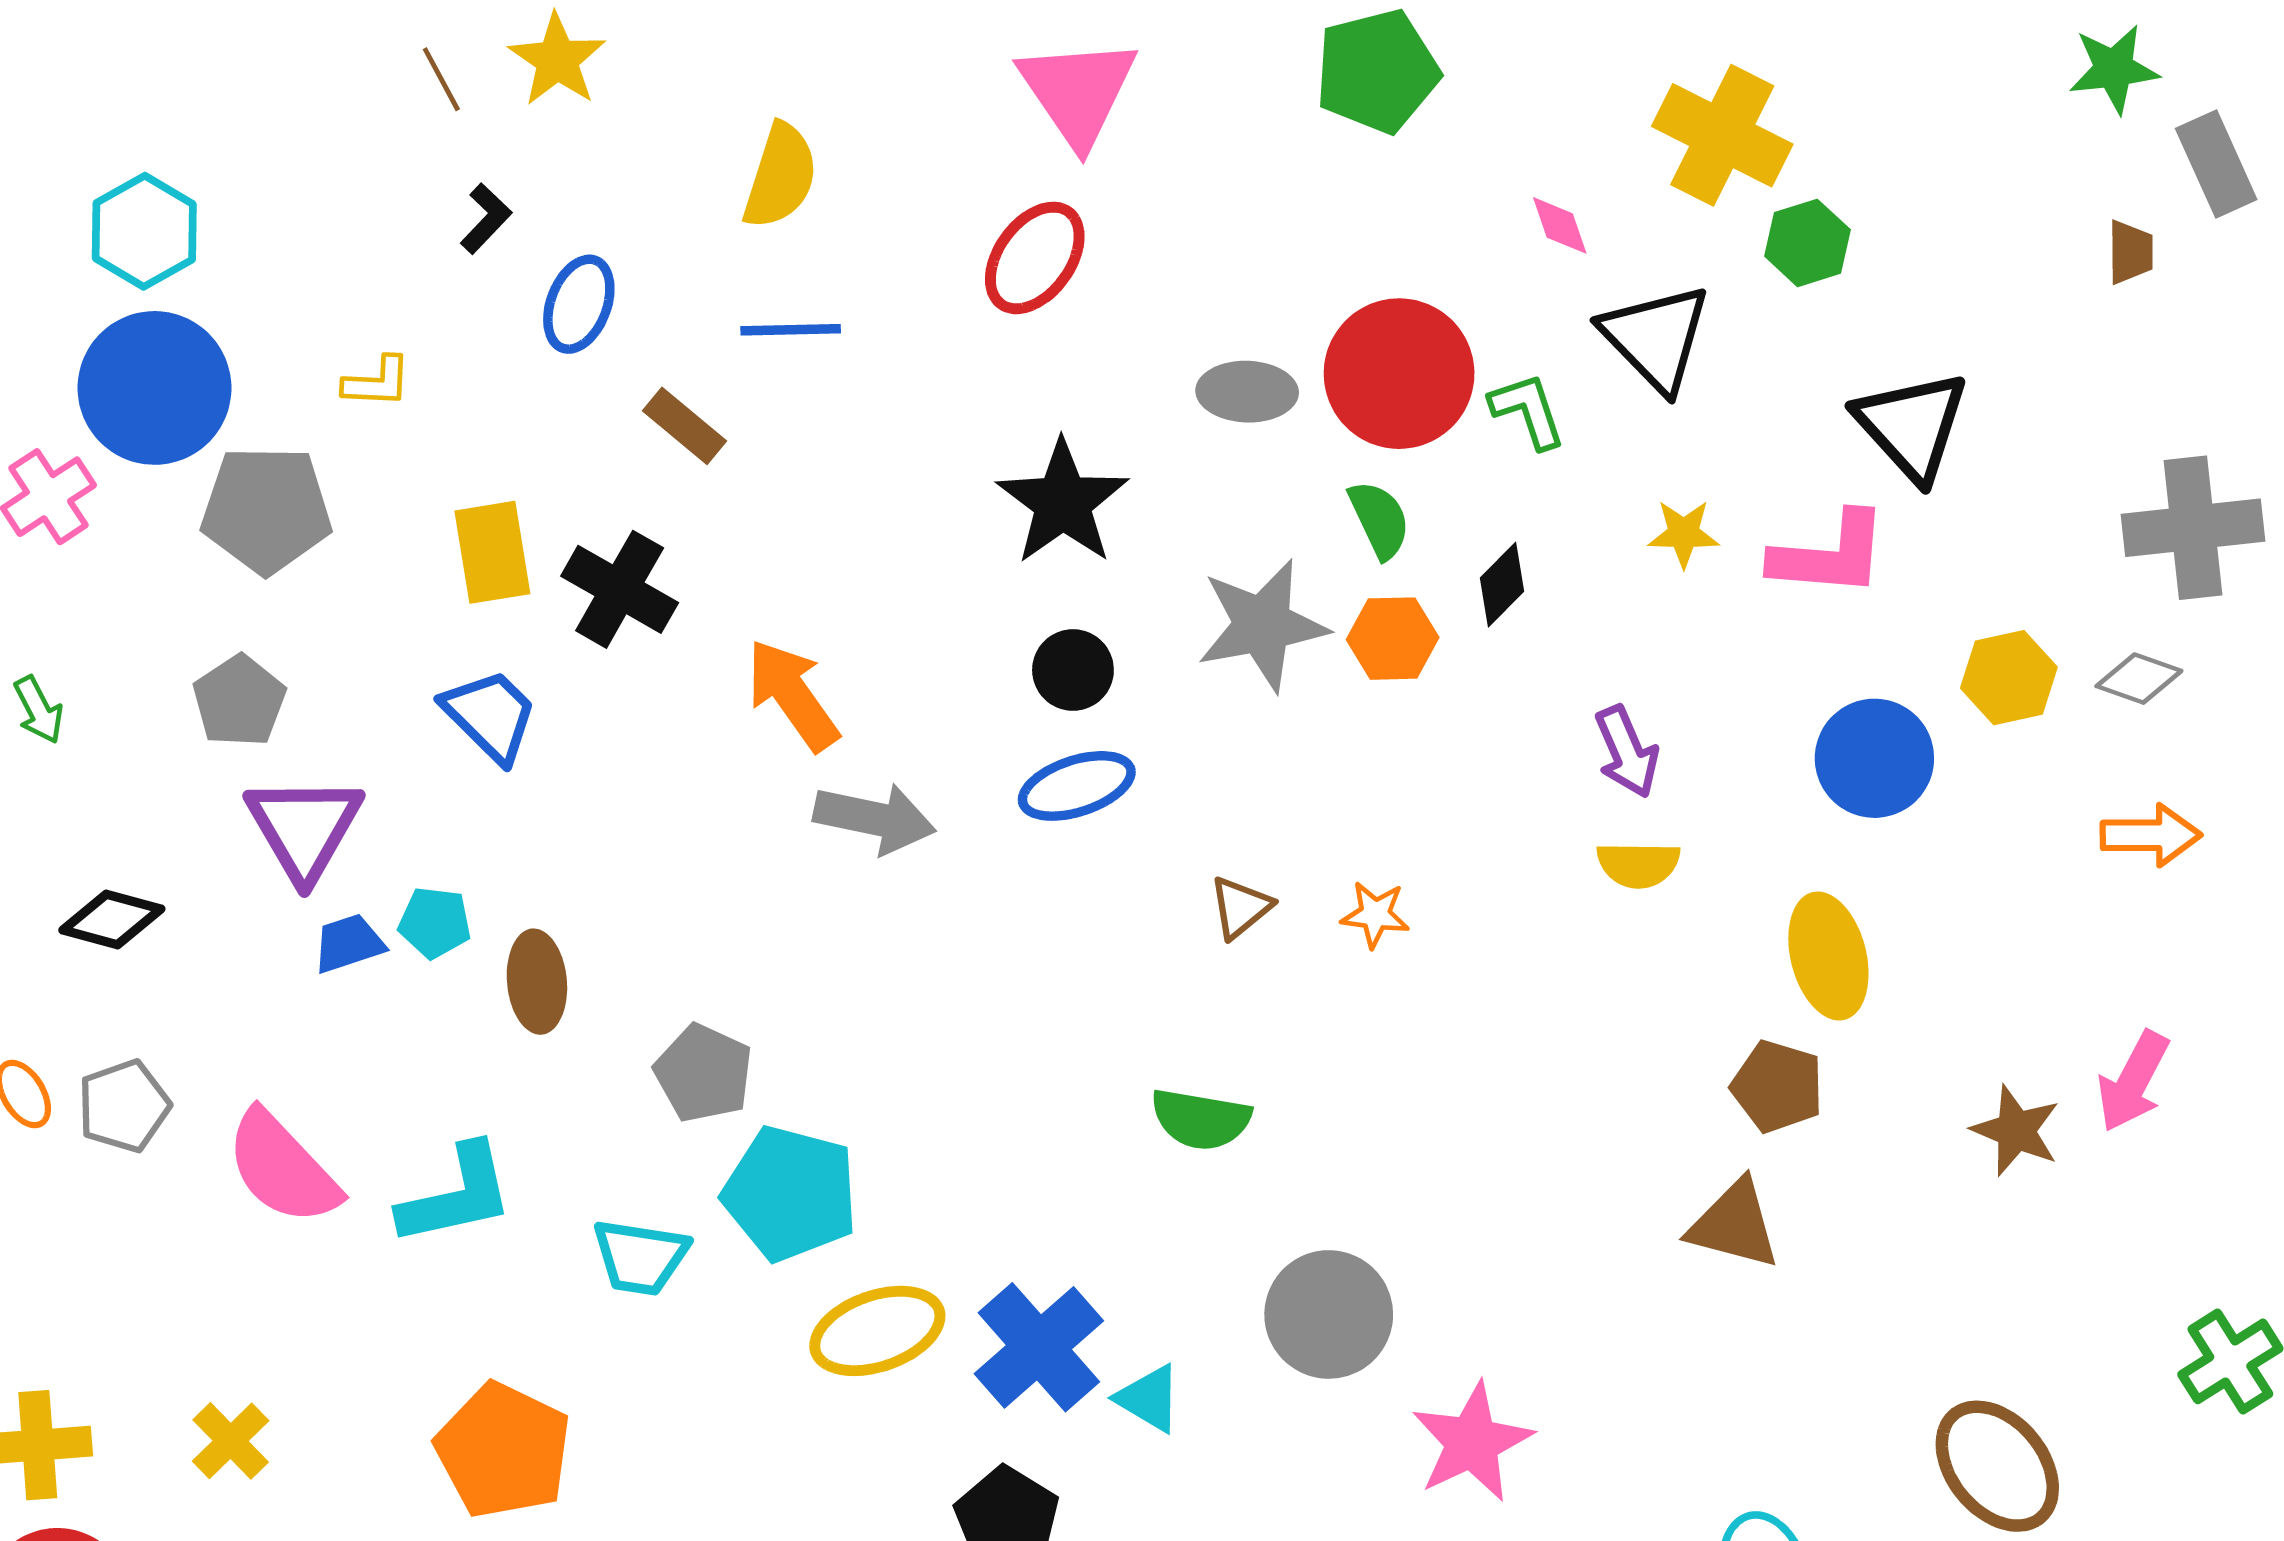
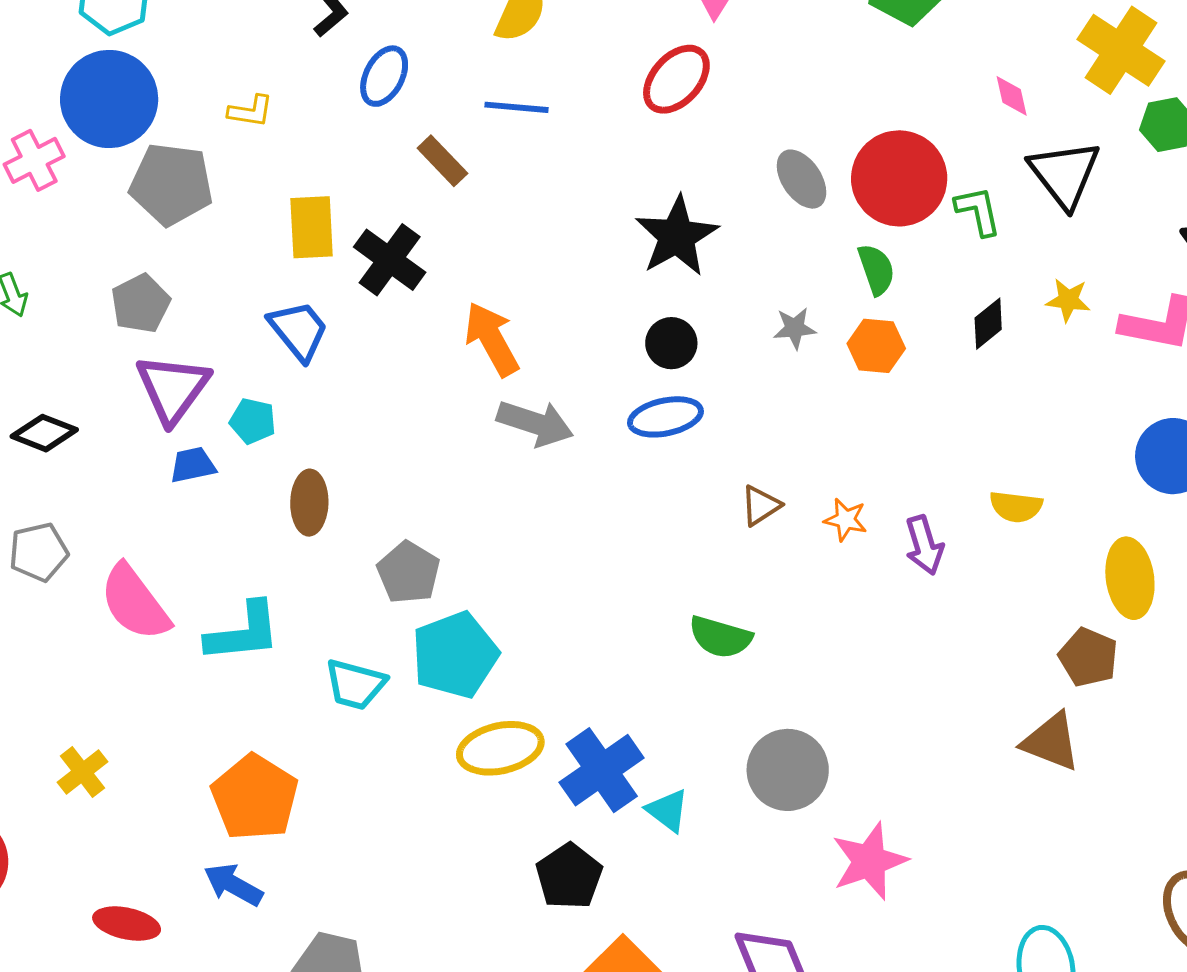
gray ellipse: (1247, 392) -> (802, 179), turned 48
black diamond: (1502, 585) -> (988, 324), moved
gray star: (1262, 625) -> (795, 328), size x0.5
purple arrow: (1627, 752) -> (924, 545), moved
cyan pentagon: (435, 923) -> (253, 421), moved
cyan pentagon: (790, 1193) -> (455, 655), turned 30

